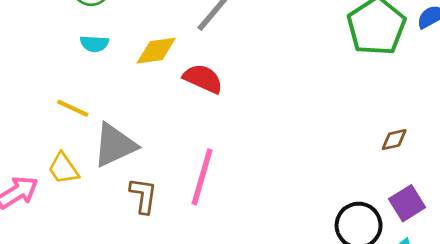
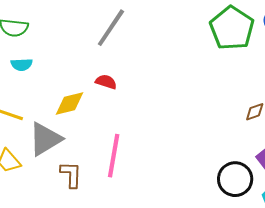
yellow diamond: (156, 51) -> (69, 104), moved
red semicircle: (203, 79) -> (106, 82), size x0.7

